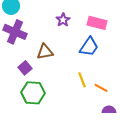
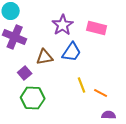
purple star: (63, 20) -> (63, 25), size x1.5
blue trapezoid: (89, 47) -> (72, 52), moved

